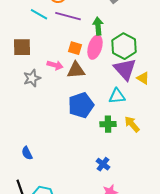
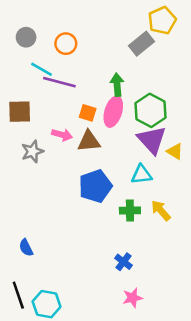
purple line: (68, 16) -> (59, 82), moved

